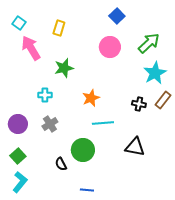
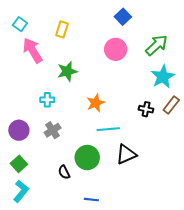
black triangle: (135, 147) -> (126, 154), moved, turned -35

